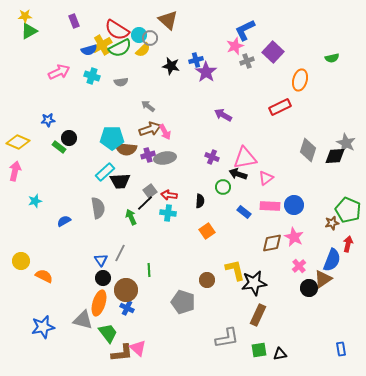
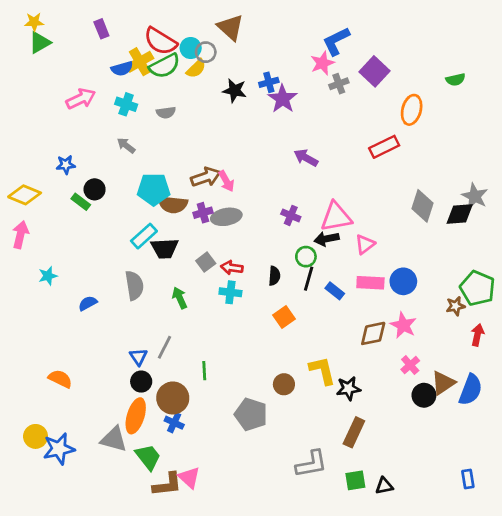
gray arrow: (148, 106) -> (126, 145), moved
black arrow: (238, 174) -> (326, 239), turned -30
black line: (145, 203) -> (309, 279), moved, turned -30
blue semicircle: (332, 260) -> (471, 390), moved
yellow circle: (21, 261) -> (36, 436), moved
black star: (254, 283) -> (348, 388), size x0.7

